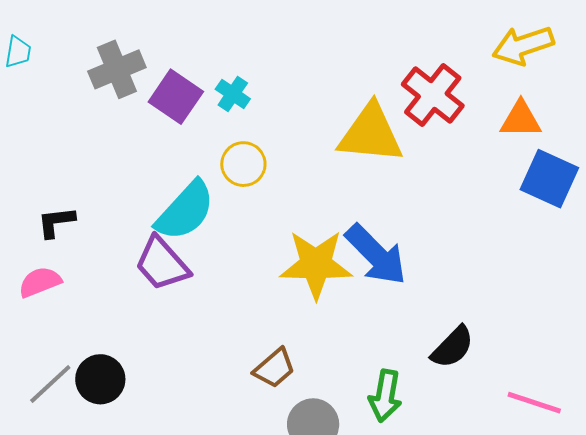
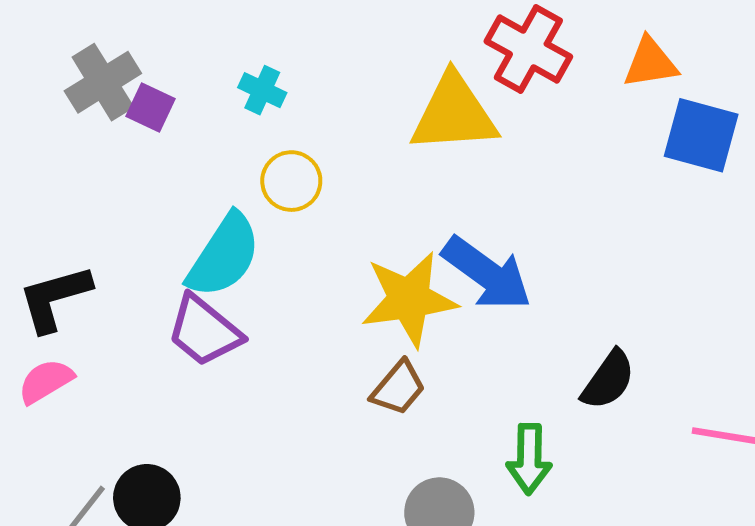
purple square: (176, 97) -> (150, 107), moved, size x0.7
black L-shape: (56, 222) -> (55, 298), size x1.5
brown trapezoid: (274, 368) -> (398, 388), moved

